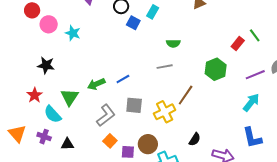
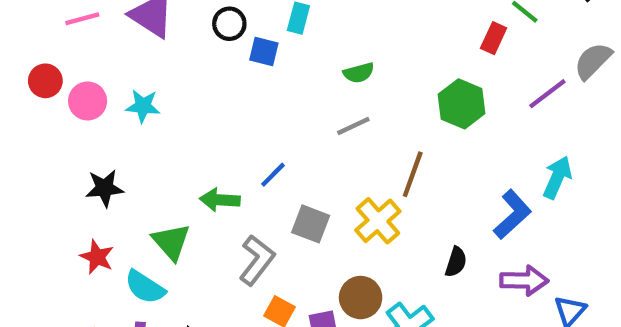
green arrow: (96, 84) -> (220, 200), turned 42
cyan arrow: (251, 102) -> (557, 177), moved
gray square: (134, 105) -> (311, 224), turned 30
blue L-shape: (252, 138) -> (512, 214), moved, turned -105

